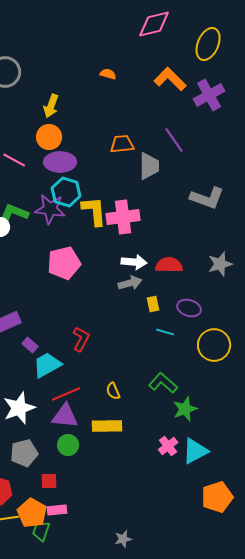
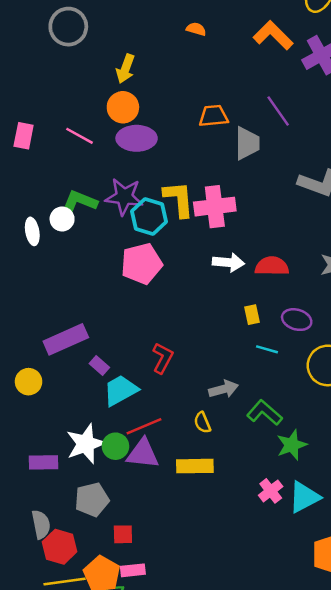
cyan hexagon: (66, 192) -> (149, 217), moved
gray arrow: (130, 283) -> (223, 389), moved
green circle: (68, 445) -> (115, 446), moved

